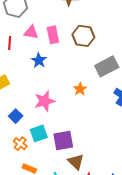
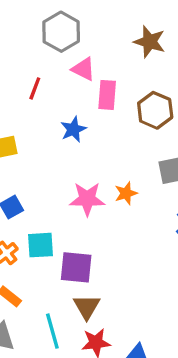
pink triangle: (31, 32) -> (83, 69), moved
pink star: (45, 101) -> (87, 199), moved

